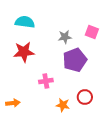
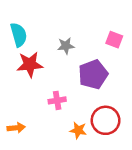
cyan semicircle: (25, 22) -> (19, 35), moved, turned 66
gray star: (65, 37) -> (66, 46), moved
red circle: (85, 97) -> (106, 120), size x1.5

